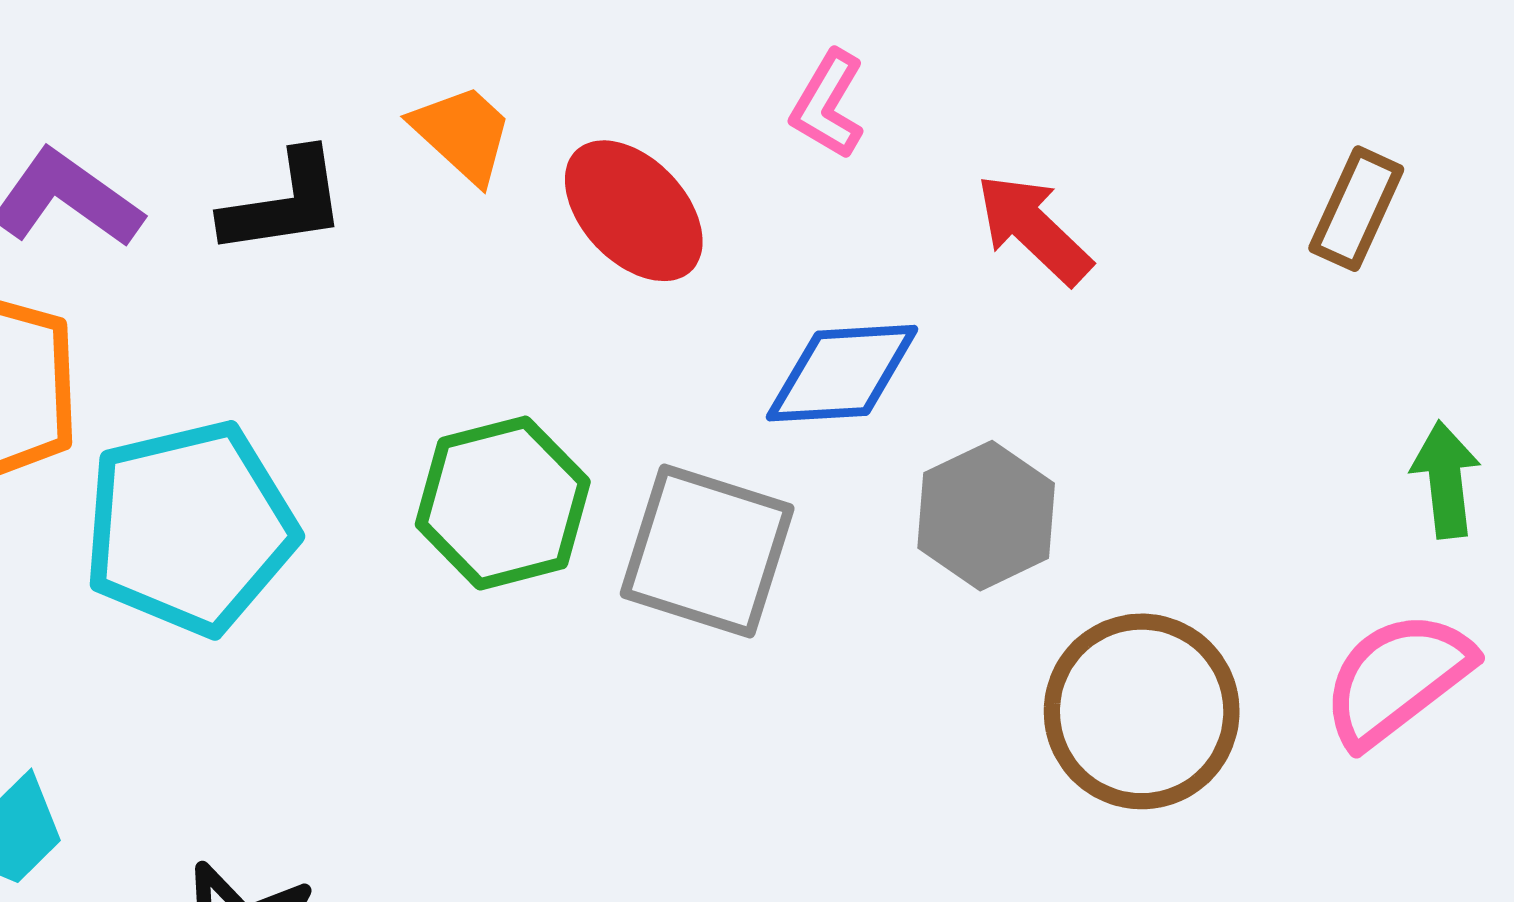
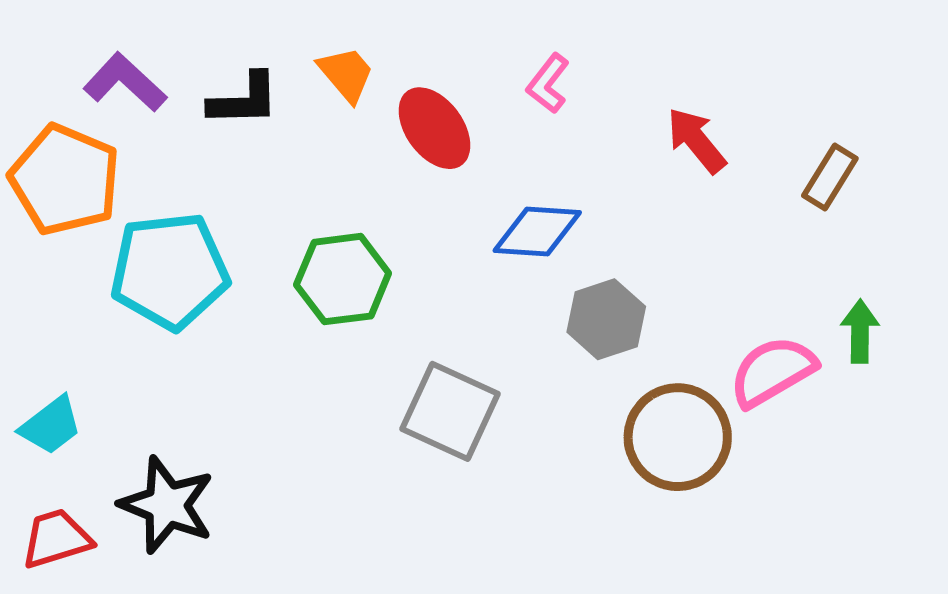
red arrow: (1034, 229) -> (696, 140), moved
gray square: (707, 551) -> (450, 411), moved
pink semicircle: (1397, 679) -> (773, 371), moved

